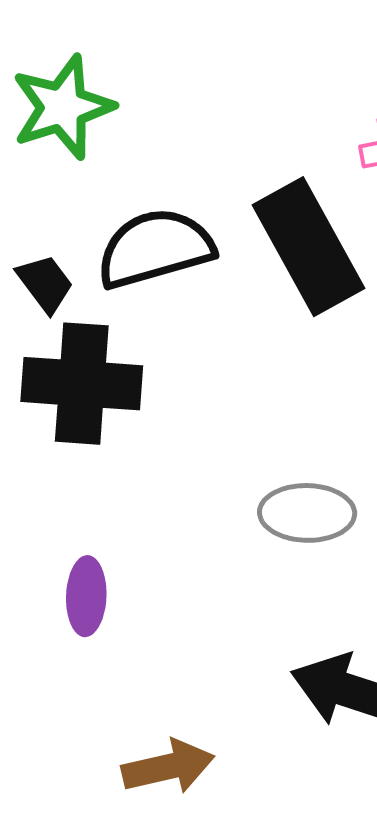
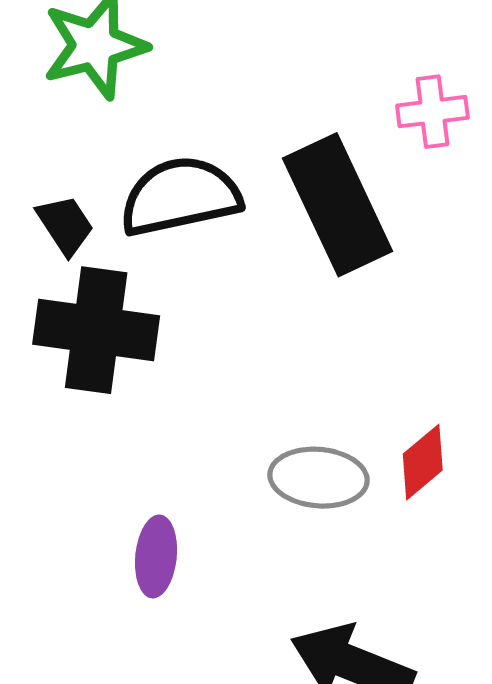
purple ellipse: (86, 596) -> (156, 556), moved

